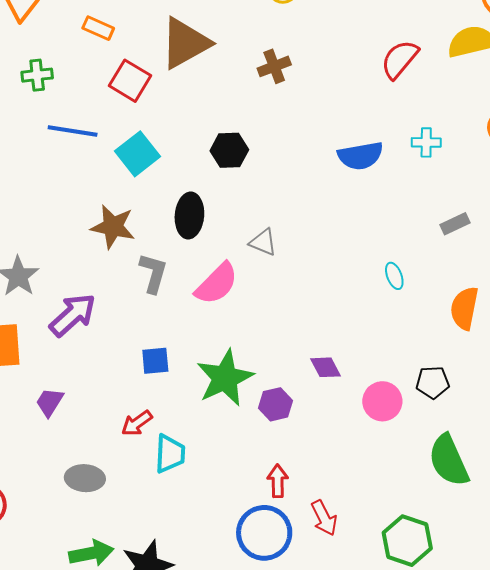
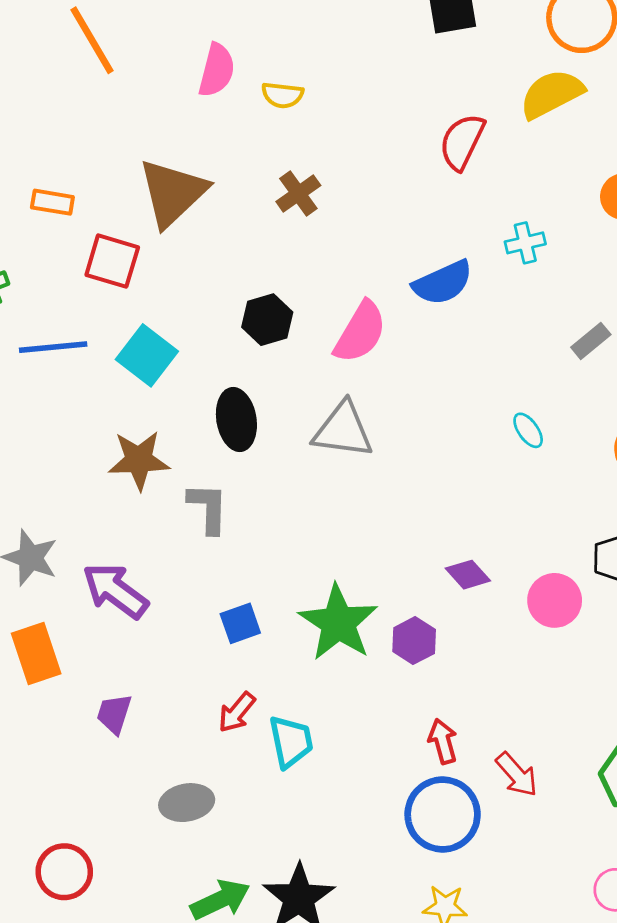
gray triangle: (263, 242) -> (343, 430), size x1.6
pink semicircle: (217, 284) -> (360, 332), moved
purple arrow: (73, 315) -> (115, 591), turned -87

